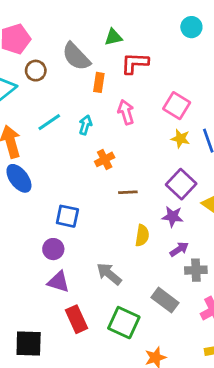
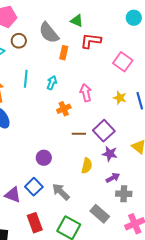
green triangle: (113, 37) -> (77, 21), turned 32
pink square: (177, 106) -> (123, 62), moved
pink arrow: (126, 112) -> (86, 93), moved
cyan line: (49, 122) -> (26, 79), turned -54
purple square: (181, 184) -> (104, 131), moved
blue square: (67, 216) -> (34, 187), moved, turned 30
purple circle: (53, 249) -> (44, 158), moved
purple triangle: (59, 282) -> (13, 195), moved

